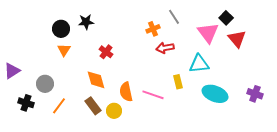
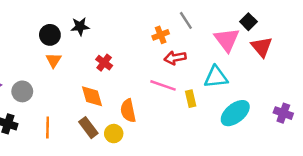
gray circle: (45, 84) -> (22, 91), moved
cyan ellipse: (215, 94) -> (235, 113), turned -60
pink line: (153, 95) -> (163, 85), moved
orange line: (59, 106) -> (48, 128), turned -36

